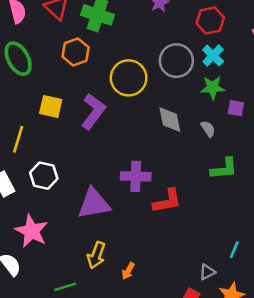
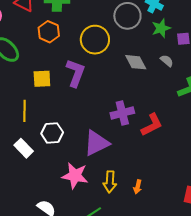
pink star: (32, 231) -> (75, 176), moved

